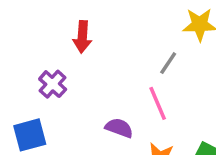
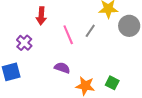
pink line: (158, 103) -> (68, 35), moved

